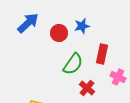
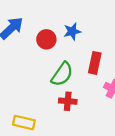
red cross: (87, 88) -> (68, 101), moved, turned -35

